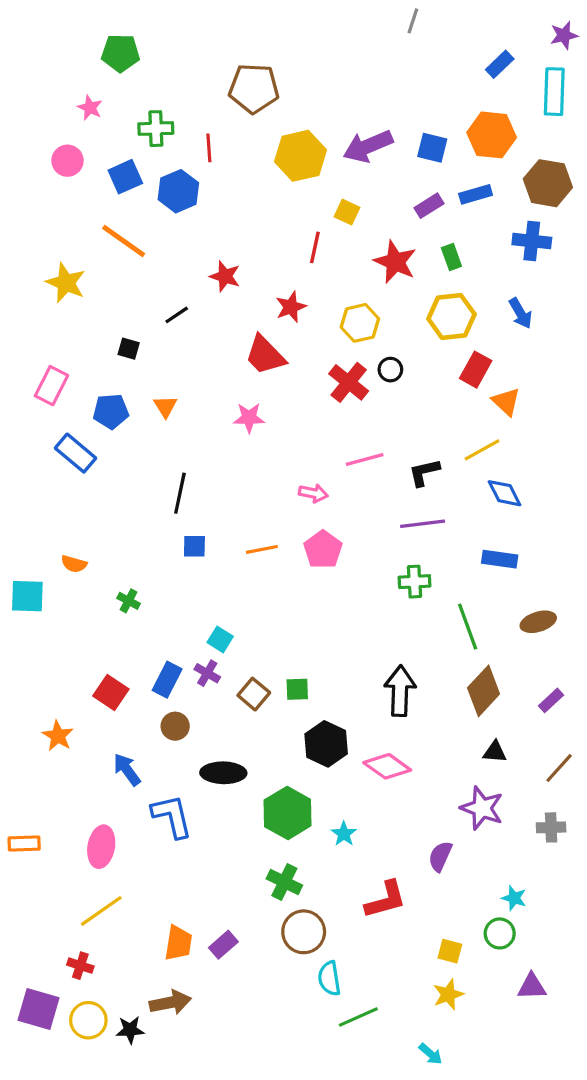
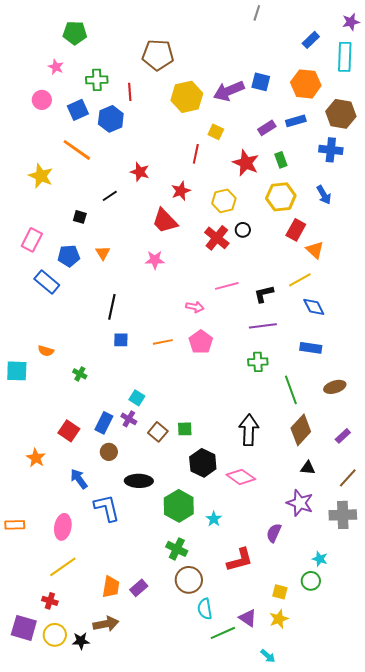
blue square: (432, 148) -> (261, 82), moved
gray cross: (551, 827) -> (343, 515), size x1.5
purple triangle: (532, 986) -> (248, 618), moved, turned 36

